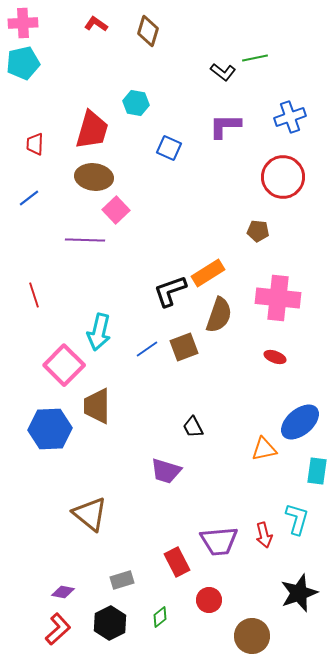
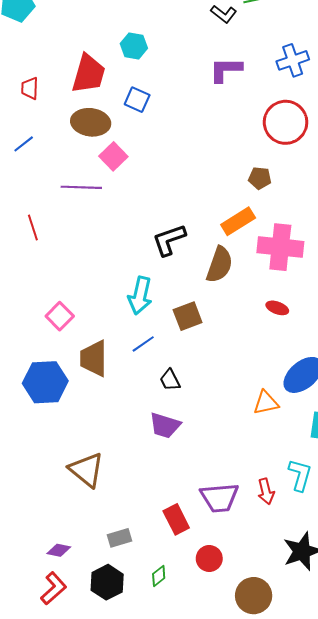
blue square: (169, 148) -> (137, 100), moved
orange rectangle: (208, 273) -> (238, 221), moved
red line: (34, 295) -> (33, 227), moved
cyan arrow: (99, 332) -> (140, 296), moved
brown square: (184, 347) -> (188, 316), moved
blue line: (147, 349) -> (143, 344), moved
pink square: (64, 365) -> (60, 316), size x0.7
black trapezoid: (193, 427) -> (170, 380), moved

